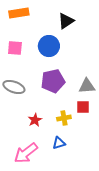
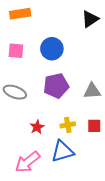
black triangle: (66, 21) -> (90, 19), moved
red square: (83, 107) -> (94, 126), moved
blue triangle: (59, 143) -> (62, 151), size x1.6

